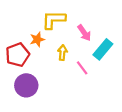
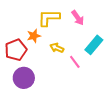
pink arrow: (84, 33) -> (78, 18), moved
yellow arrow: (62, 53) -> (57, 48), turned -72

